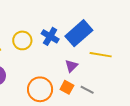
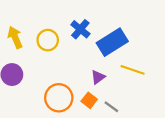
blue cross: (50, 36) -> (80, 29), moved

